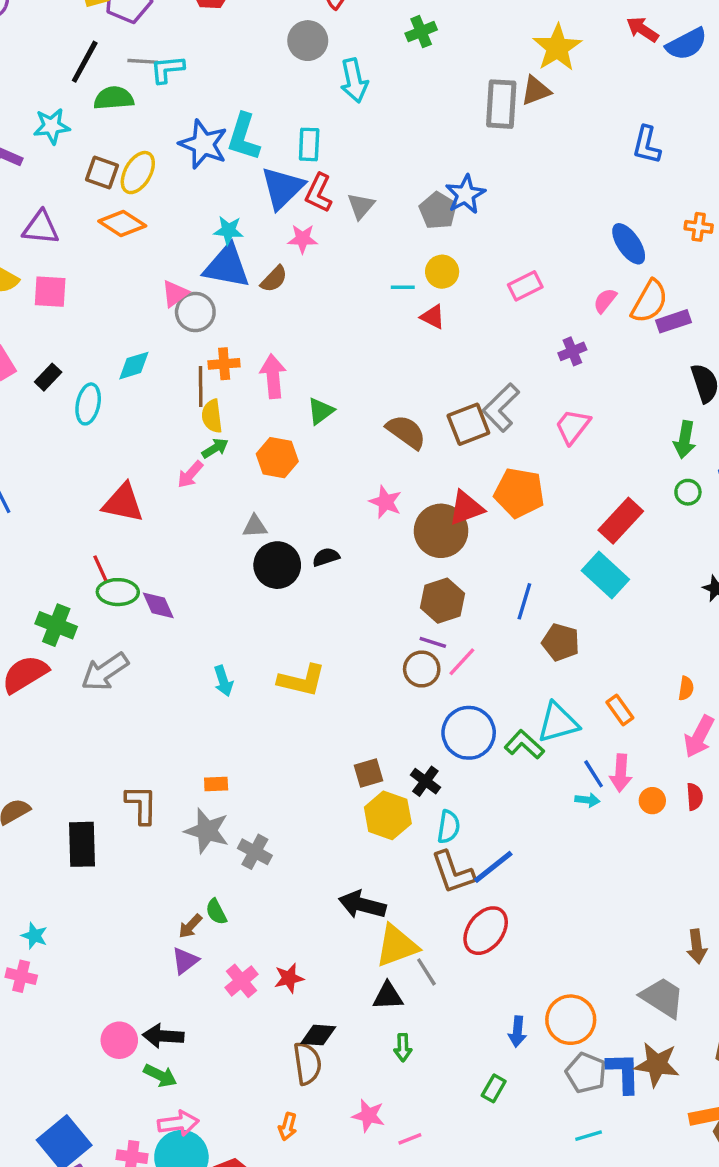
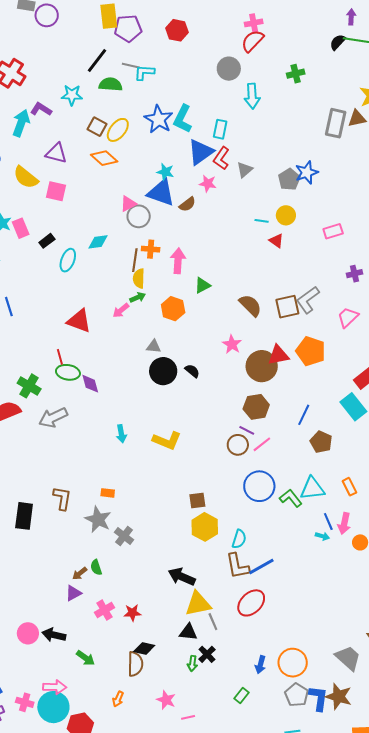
black semicircle: (326, 557) -> (192, 371), turned 49
black cross: (425, 781) -> (207, 654), moved
green arrow: (160, 1076) -> (86, 658), moved

